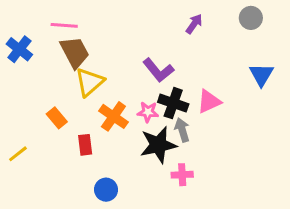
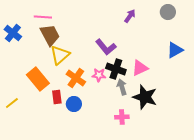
blue triangle: (261, 75) -> (175, 50), turned 30
orange rectangle: (57, 118) -> (38, 79), size x1.6
black star: (158, 145) -> (145, 97), moved, turned 30
blue circle: (106, 190) -> (74, 104), moved

